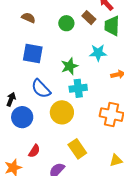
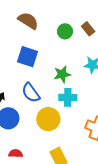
brown semicircle: (28, 18) -> (28, 21), size x1.5
red semicircle: (34, 151) -> (16, 153), turned -128

